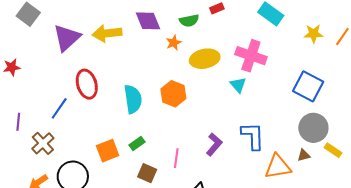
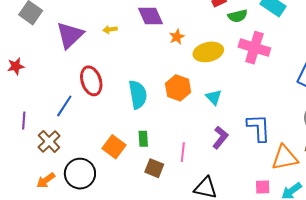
green semicircle: (189, 21) -> (238, 16), moved
yellow arrow: (107, 33) -> (110, 30), size x0.5
cyan triangle: (238, 85) -> (214, 97), moved
green rectangle: (137, 143) -> (143, 139), turned -56
orange square: (108, 151) -> (114, 147), turned -30

